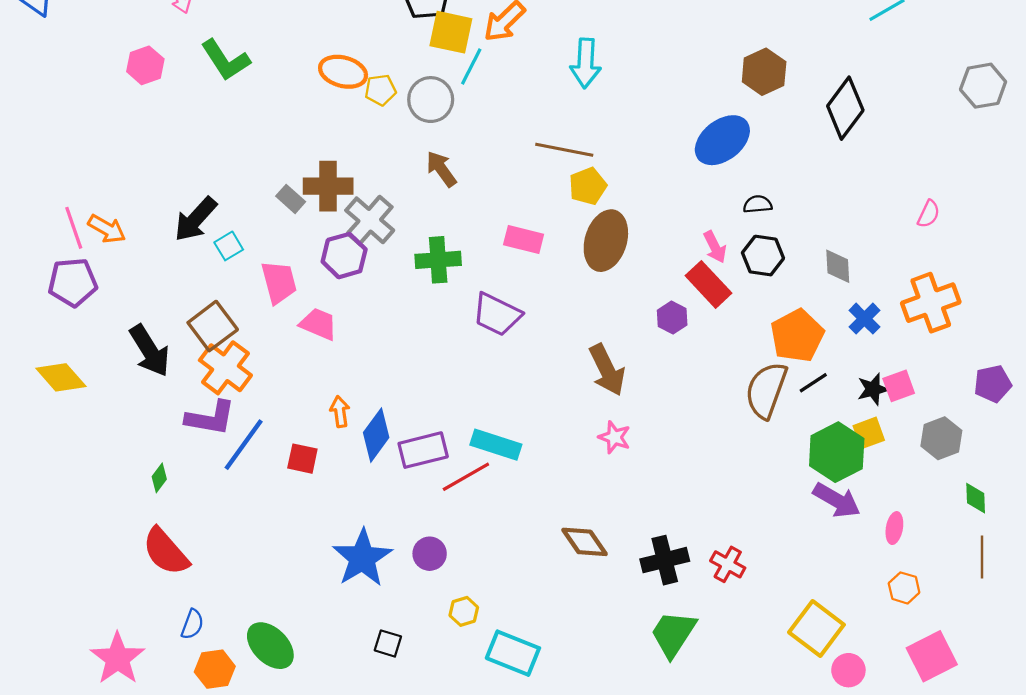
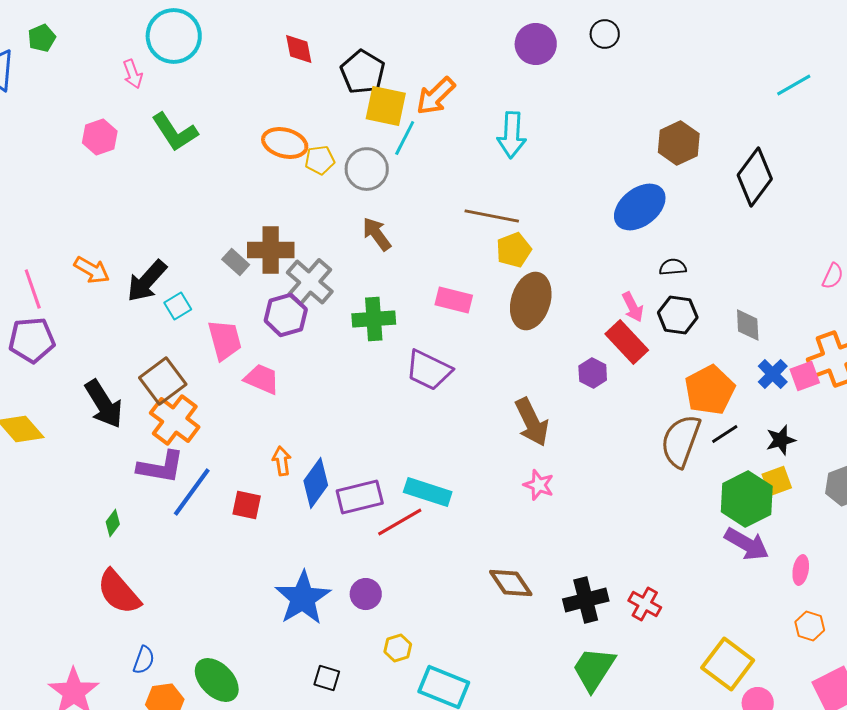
orange arrow: (107, 229) -> (92, 270), moved
pink square: (899, 386) -> (805, 376), moved

